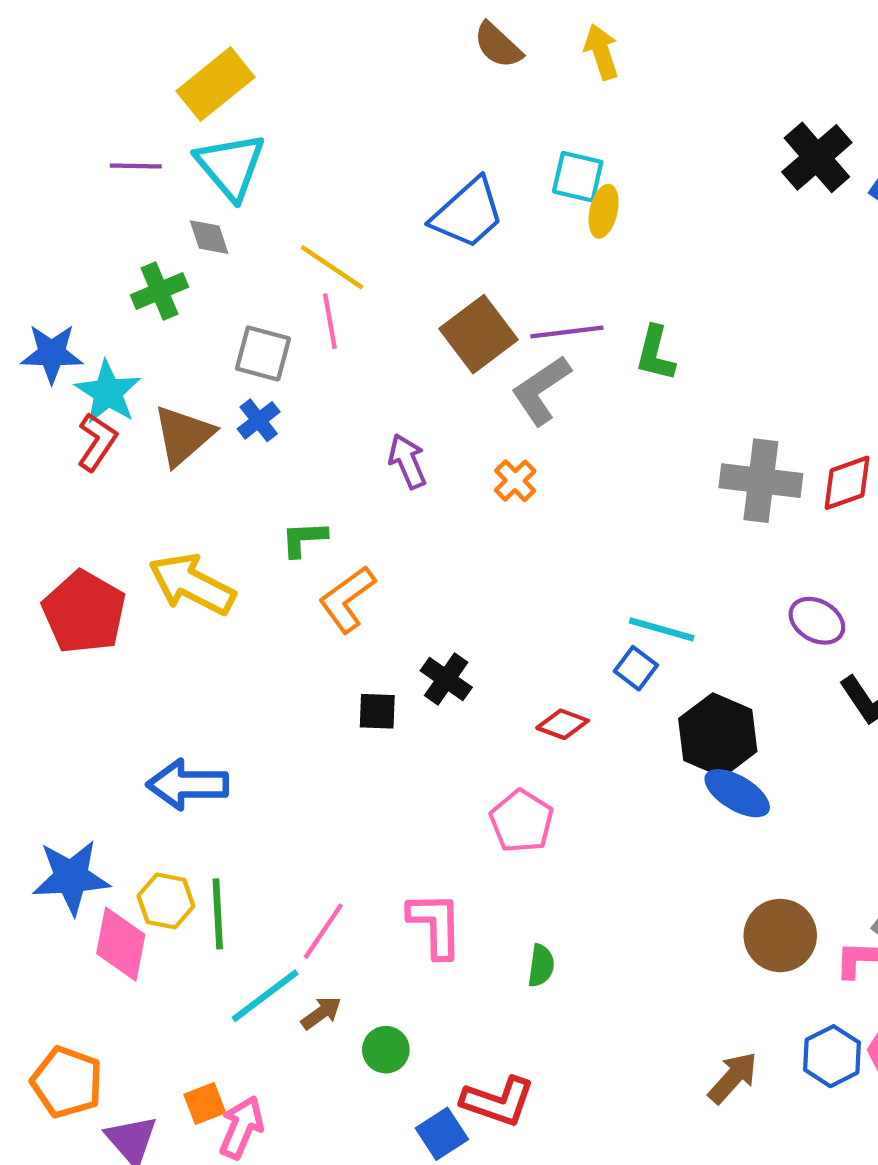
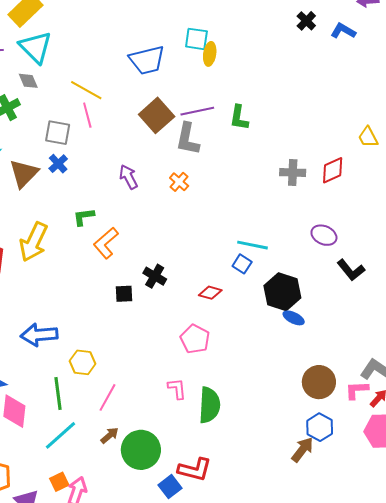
black cross: (817, 157) -> (306, 21), size x0.6
blue trapezoid: (468, 213) -> (147, 60), turned 33
gray L-shape: (541, 390) -> (188, 139), turned -40
gray cross: (761, 481) -> (293, 172), size x0.7
yellow arrow: (192, 584) -> (34, 242), turned -87
blue ellipse: (737, 793) -> (294, 318), size x0.7
yellow hexagon: (166, 901) -> (83, 362), moved
pink L-shape: (435, 925) -> (177, 389), moved, size x0.7
green semicircle: (541, 966) -> (209, 405), size x1.8
cyan line: (265, 996) -> (60, 435), moved
green circle: (386, 1050) -> (141, 450), size x1.8
blue hexagon: (832, 1056) -> (320, 427), moved

